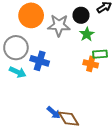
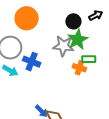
gray star: (59, 25) -> (63, 46), moved
green star: (87, 34) -> (78, 40), size x1.5

